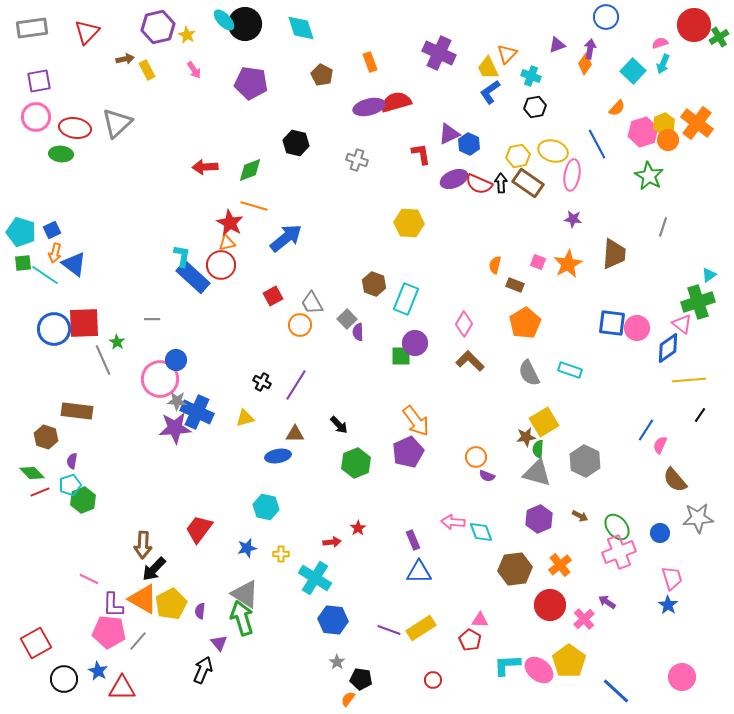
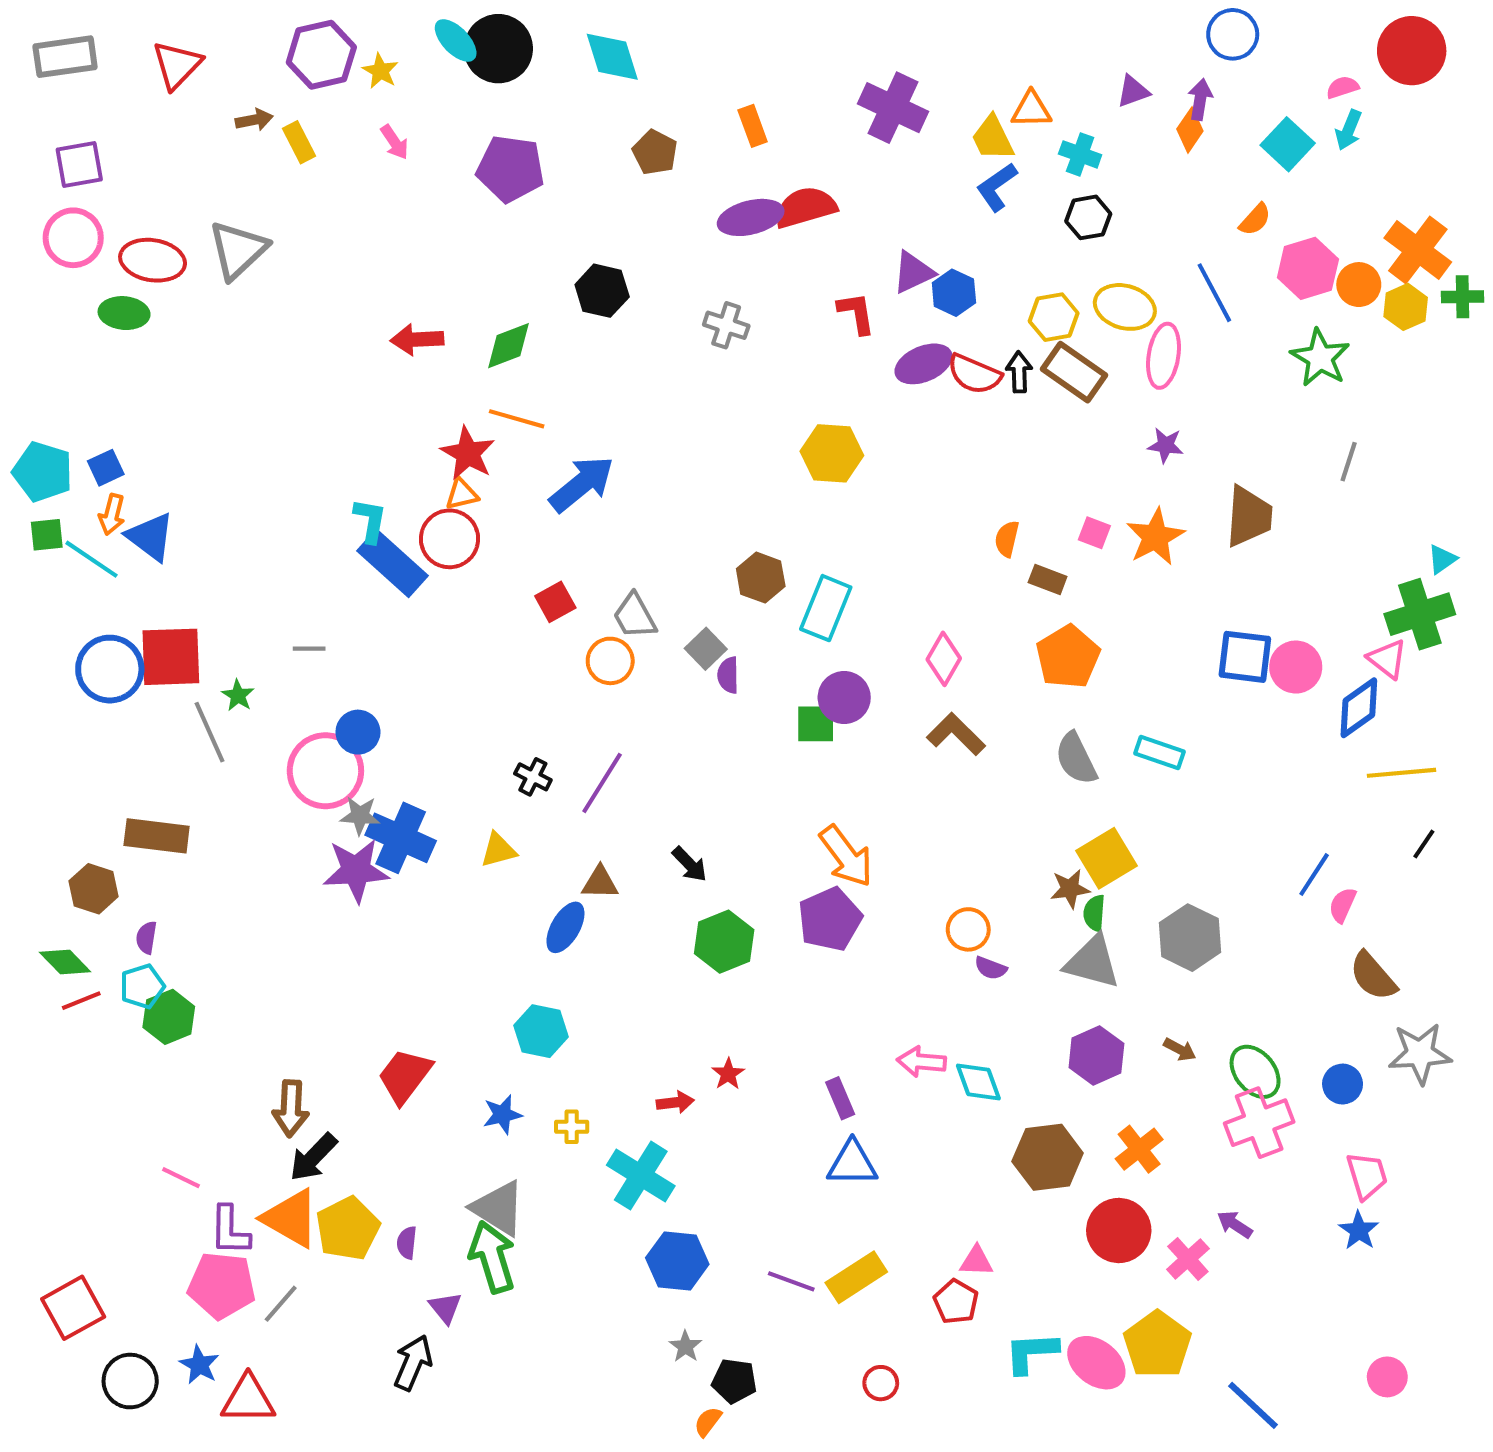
green cross: (719, 37) -> (1463, 297), moved, turned 30
orange triangle: (507, 54) -> (1031, 110), turned 45
yellow hexagon: (664, 124) -> (1406, 307), moved
blue ellipse: (278, 456) -> (565, 927), turned -50
pink circle: (682, 677) -> (1387, 1377), size x0.7

